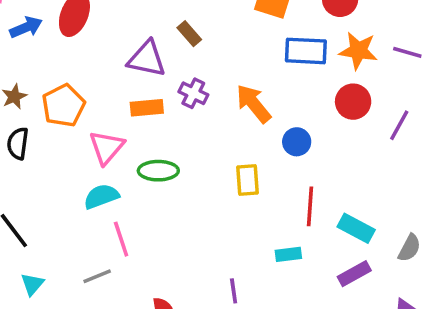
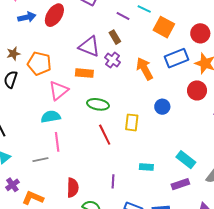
blue rectangle: (306, 51) -> (176, 58), turned -35
purple cross: (193, 93) -> (113, 60), moved
orange arrow: (254, 104) -> (145, 69), moved
orange pentagon: (63, 105) -> (39, 63), turned 30
green ellipse: (158, 171) -> (98, 104), moved
red line: (310, 206) -> (105, 135), moved, turned -40

